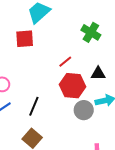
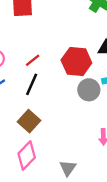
red line: (65, 62) -> (33, 60), moved

